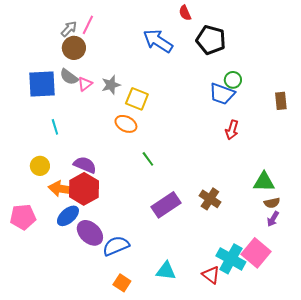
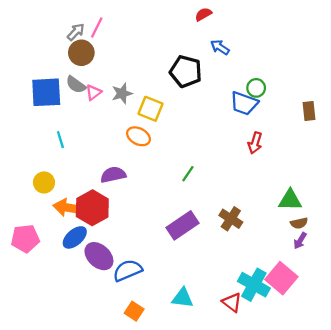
red semicircle: (185, 13) -> (203, 14), turned 84
black pentagon: (211, 40) -> (186, 71), moved
blue arrow: (158, 41) -> (220, 47), moved, size x0.6
green line: (148, 159) -> (188, 174), moved, turned 70
purple semicircle: (85, 165) -> (113, 175), moved, turned -35

